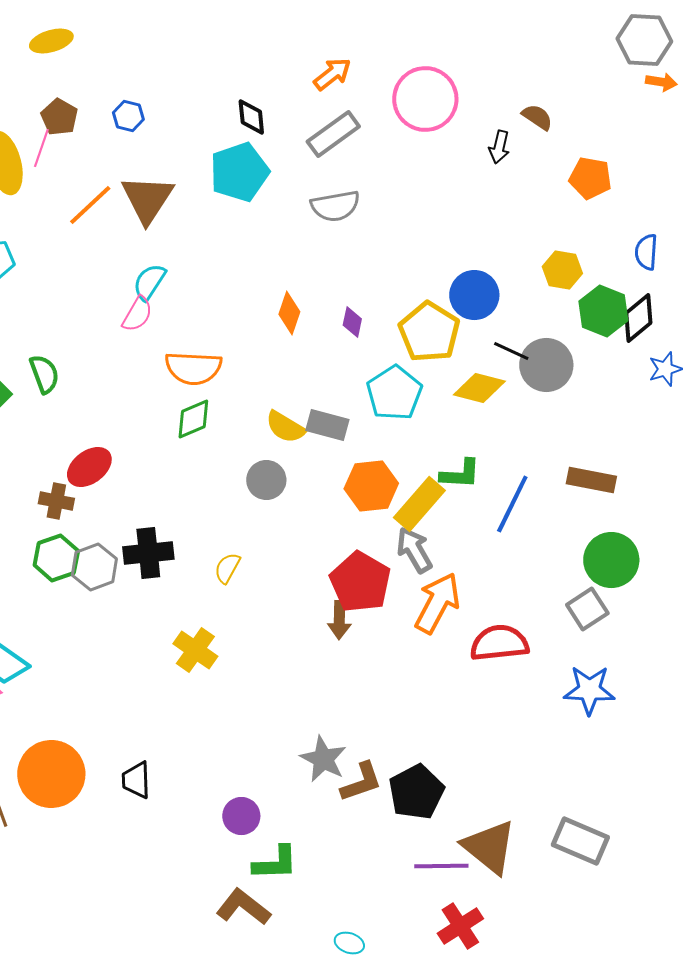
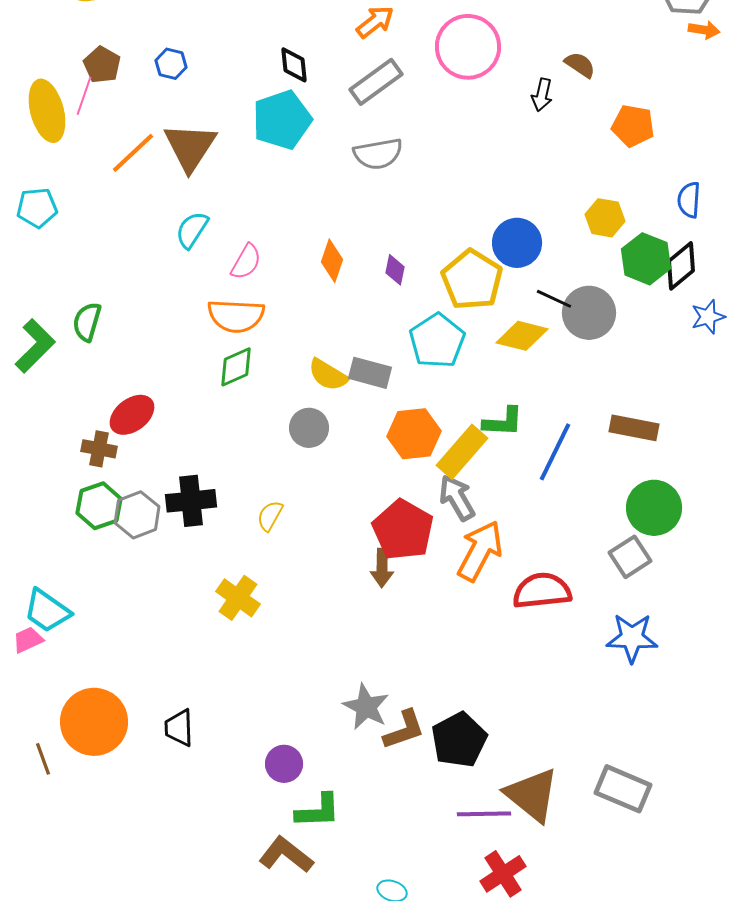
pink semicircle: (137, 314) -> (246, 262), moved
green semicircle: (44, 374) -> (87, 322), turned -144

